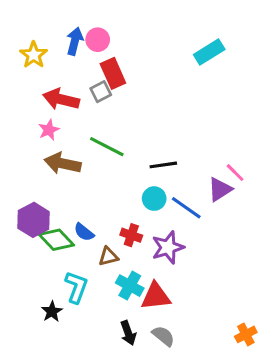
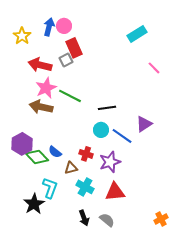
pink star: (49, 130) -> (46, 88), moved, size x1.5
pink line: (235, 173) -> (154, 68), moved
red triangle: (156, 296) -> (115, 192), moved
black star: (52, 312) -> (34, 204), size x1.5

